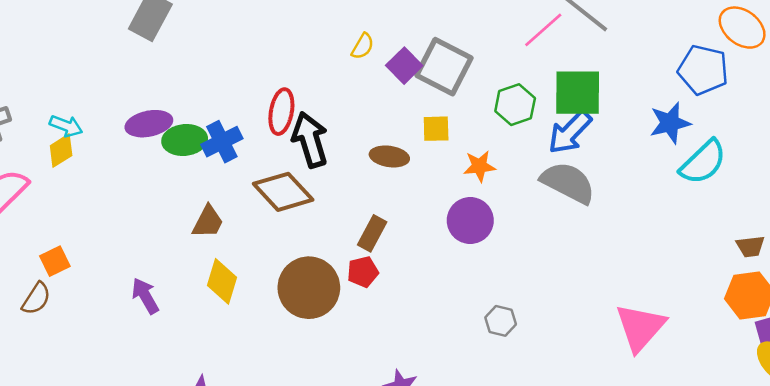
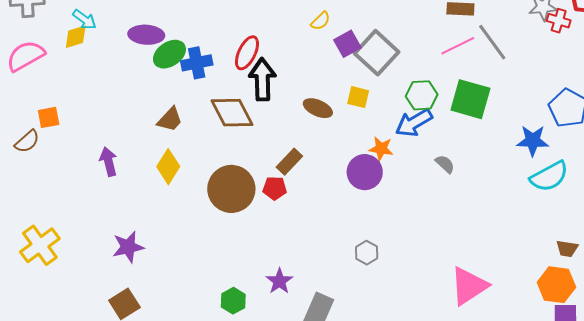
blue arrow: (570, 132) -> (414, 123), moved
green ellipse: (185, 140) -> (169, 54), turned -44
orange star: (479, 166) -> (381, 149), moved
gray semicircle: (568, 183) -> (445, 164), size x0.5

